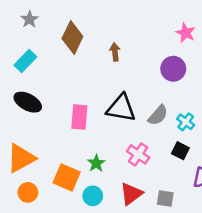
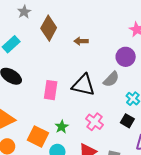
gray star: (30, 19) -> (24, 12), moved
brown arrow: (115, 52) -> (81, 41), turned -88
gray semicircle: (158, 115) -> (111, 79), moved

